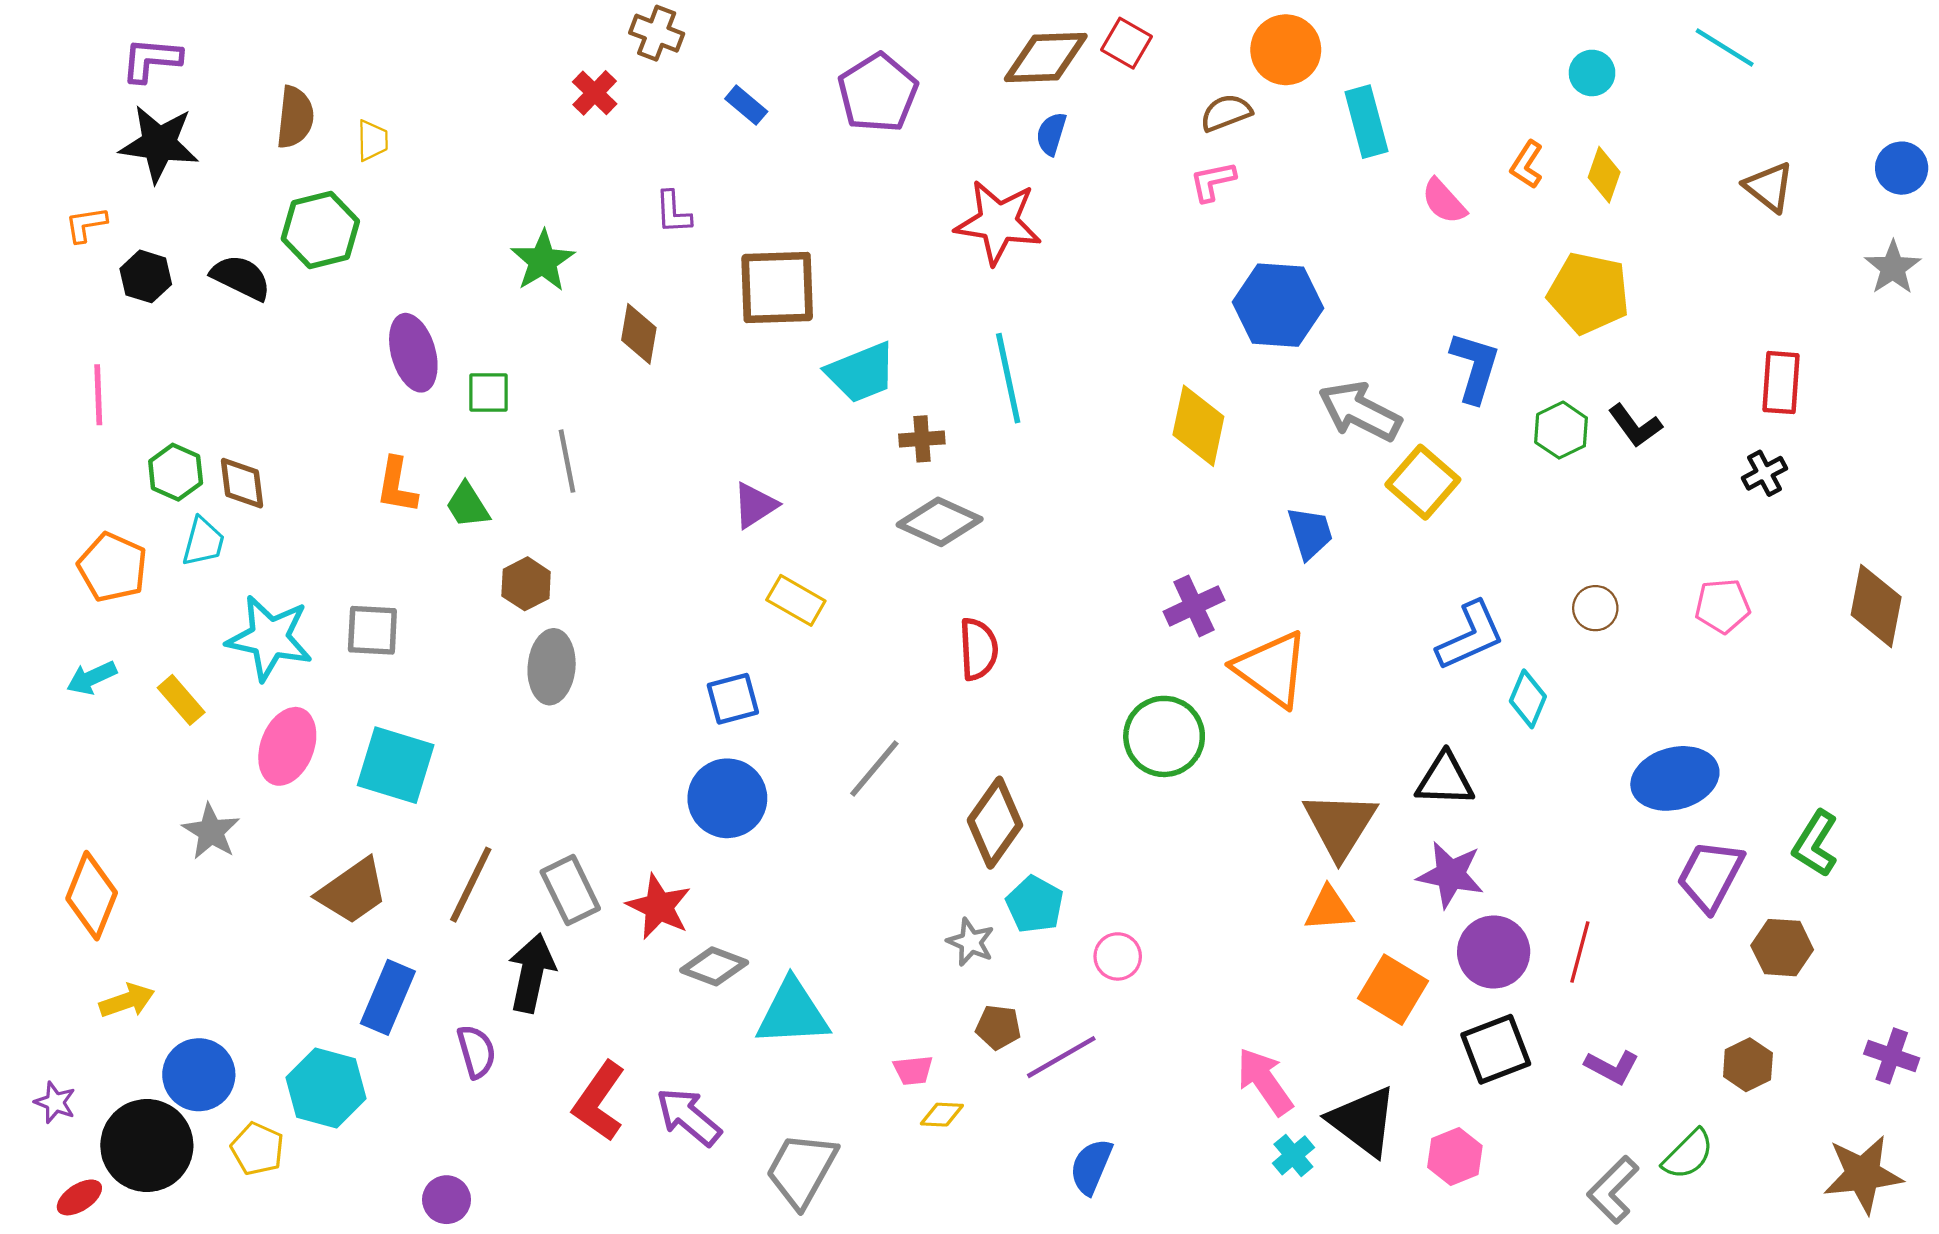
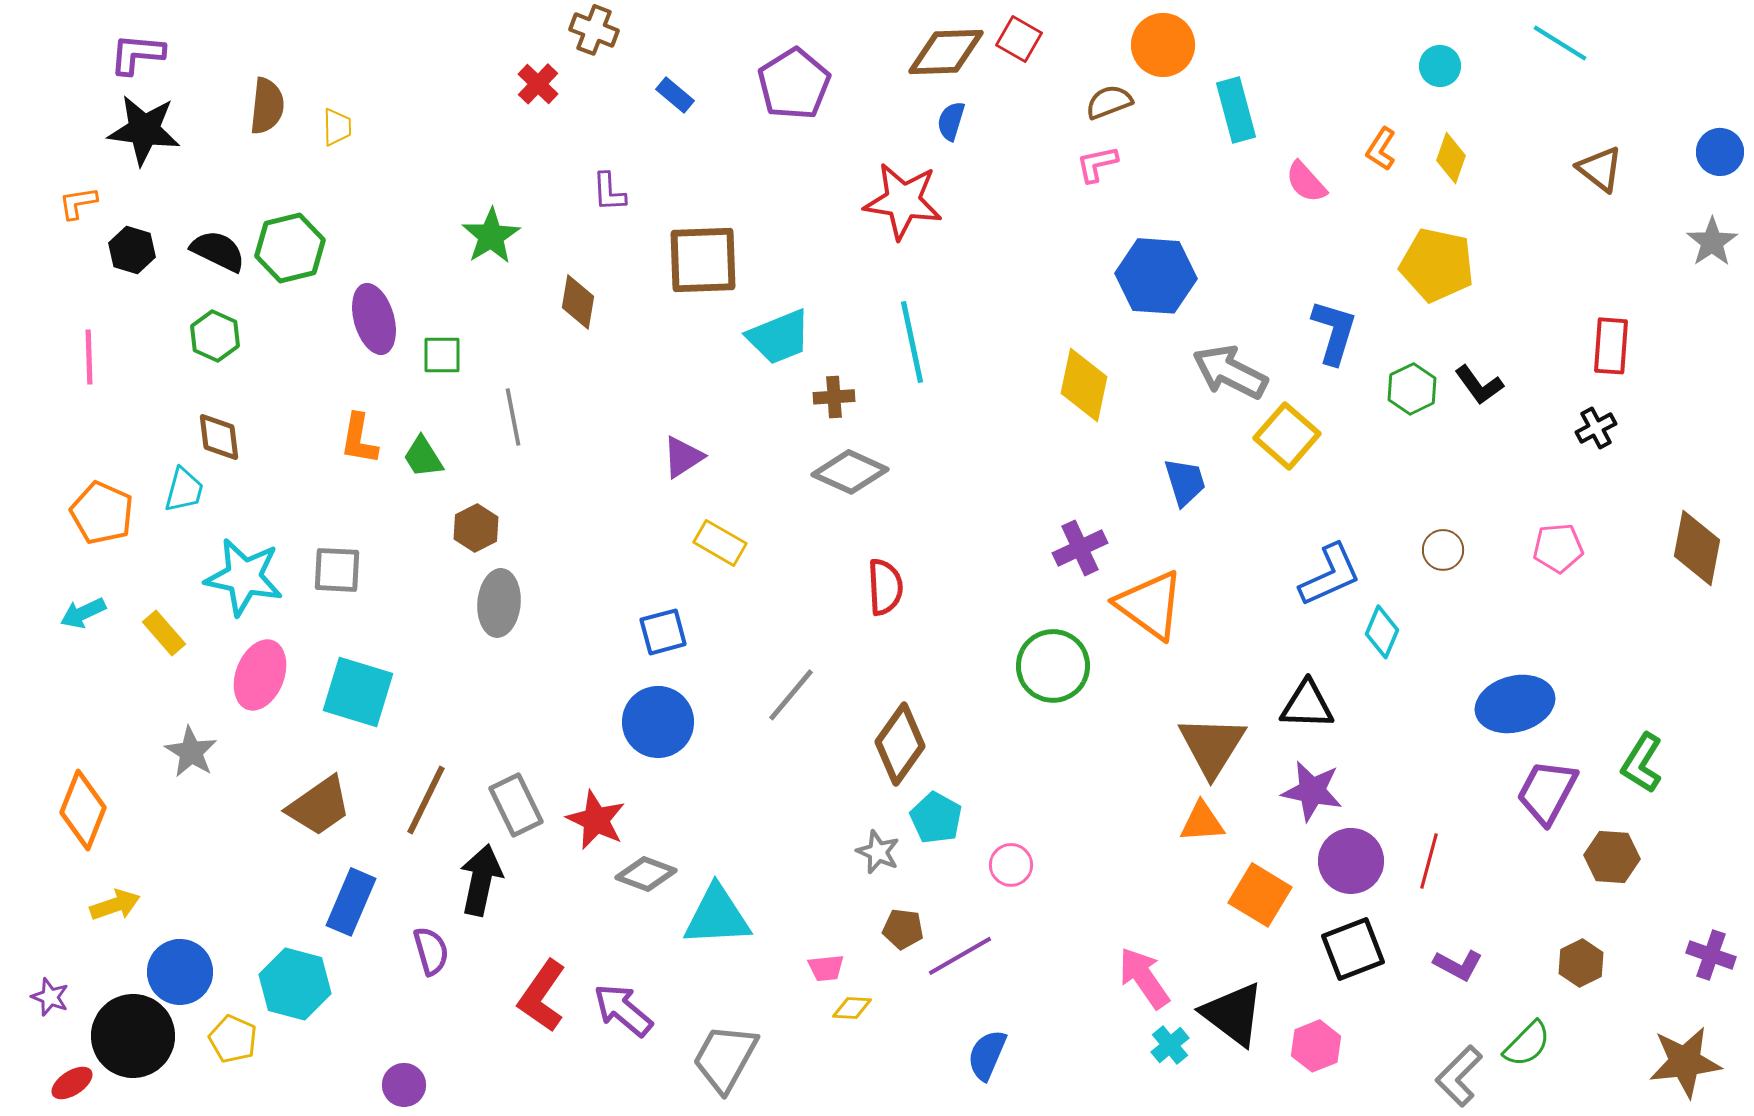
green hexagon: (320, 230) -> (290, 248), moved
green hexagon: (176, 472) -> (215, 336), moved

